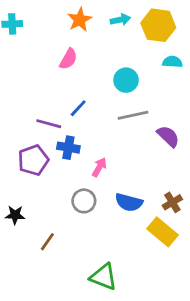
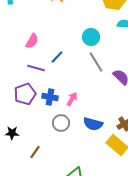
pink semicircle: (68, 59) -> (32, 41), moved
gray line: (133, 115) -> (96, 62), turned 70
blue cross: (68, 148) -> (50, 97), moved

